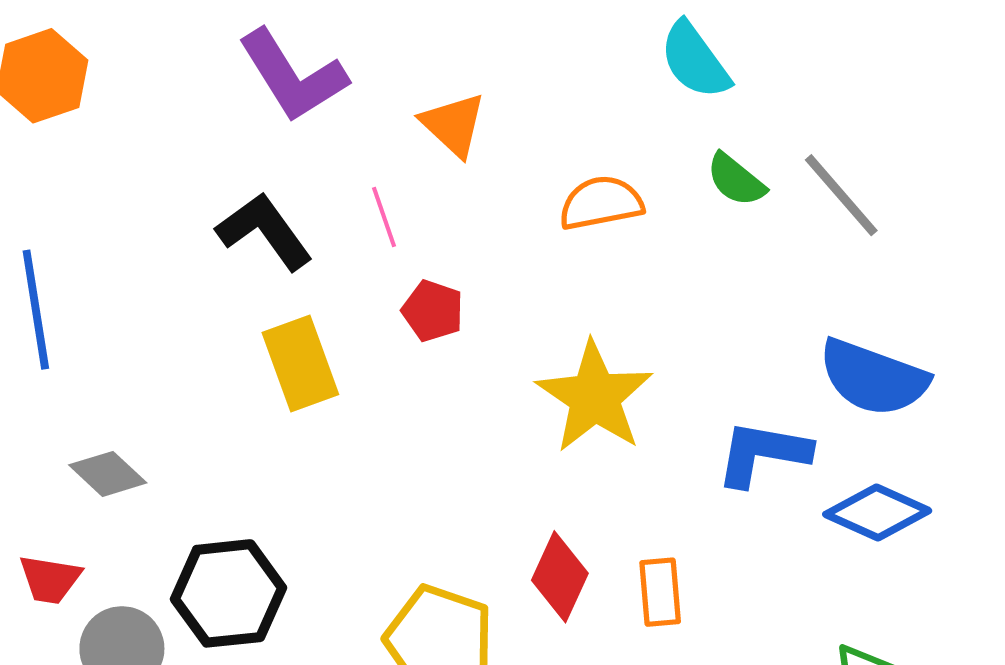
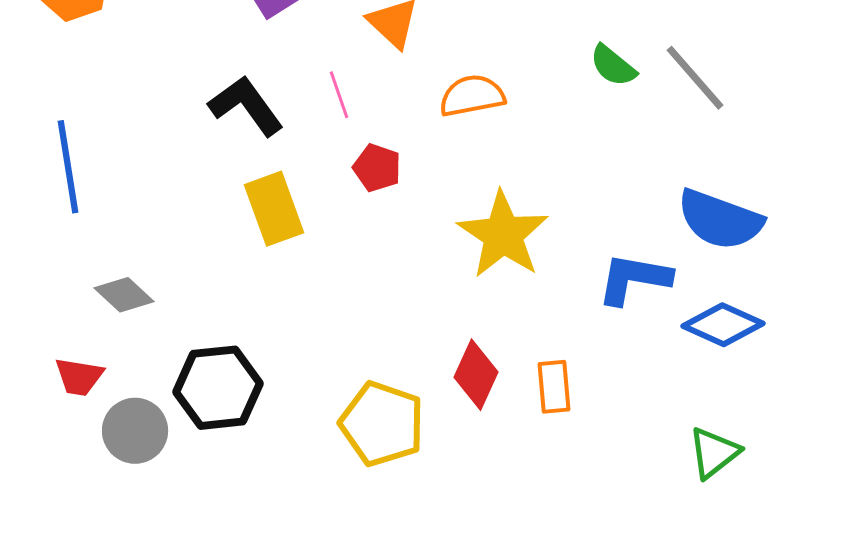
orange semicircle: (601, 203) -> (472, 96), moved

